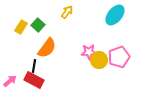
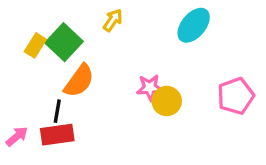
green square: (38, 25) -> (64, 42), size x1.5
pink pentagon: (119, 57) -> (236, 96), moved
red rectangle: (34, 80) -> (57, 135), turned -36

